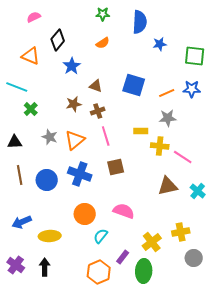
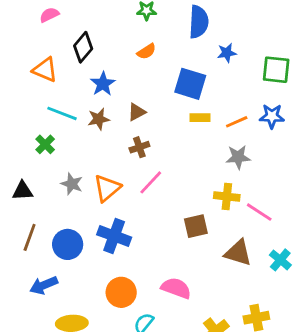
blue square: (134, 85) -> (190, 84), moved
brown triangle: (96, 86) -> (137, 112), turned -48
cyan line: (17, 87) -> (62, 113), moved
brown star: (74, 104) -> (99, 119), moved
yellow rectangle: (141, 131) -> (200, 118), moved
pink line: (106, 136) -> (151, 182), turned 60
brown square: (116, 167) -> (196, 226), moved
brown line: (20, 175) -> (30, 237), turned 30
brown triangle: (168, 186) -> (238, 253), turned 30
blue arrow: (22, 222) -> (44, 285), moved

